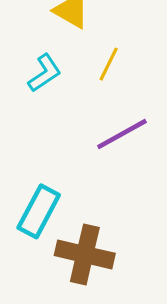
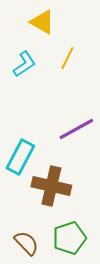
purple line: (122, 134) -> (76, 129), moved

